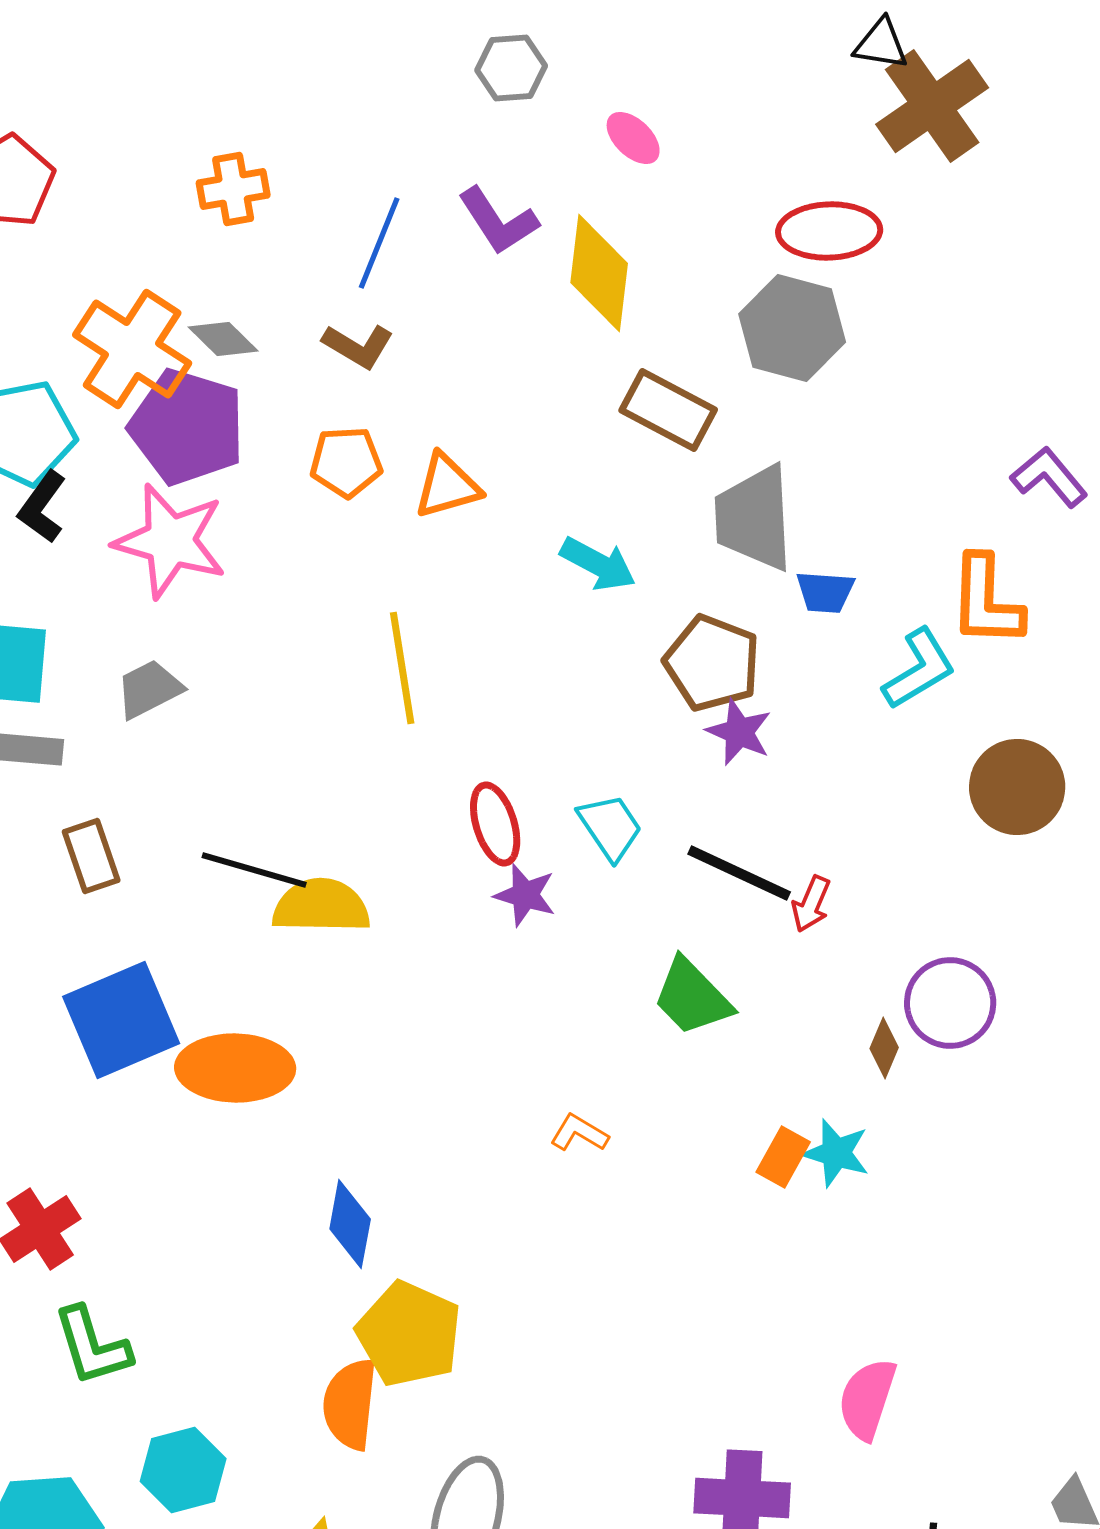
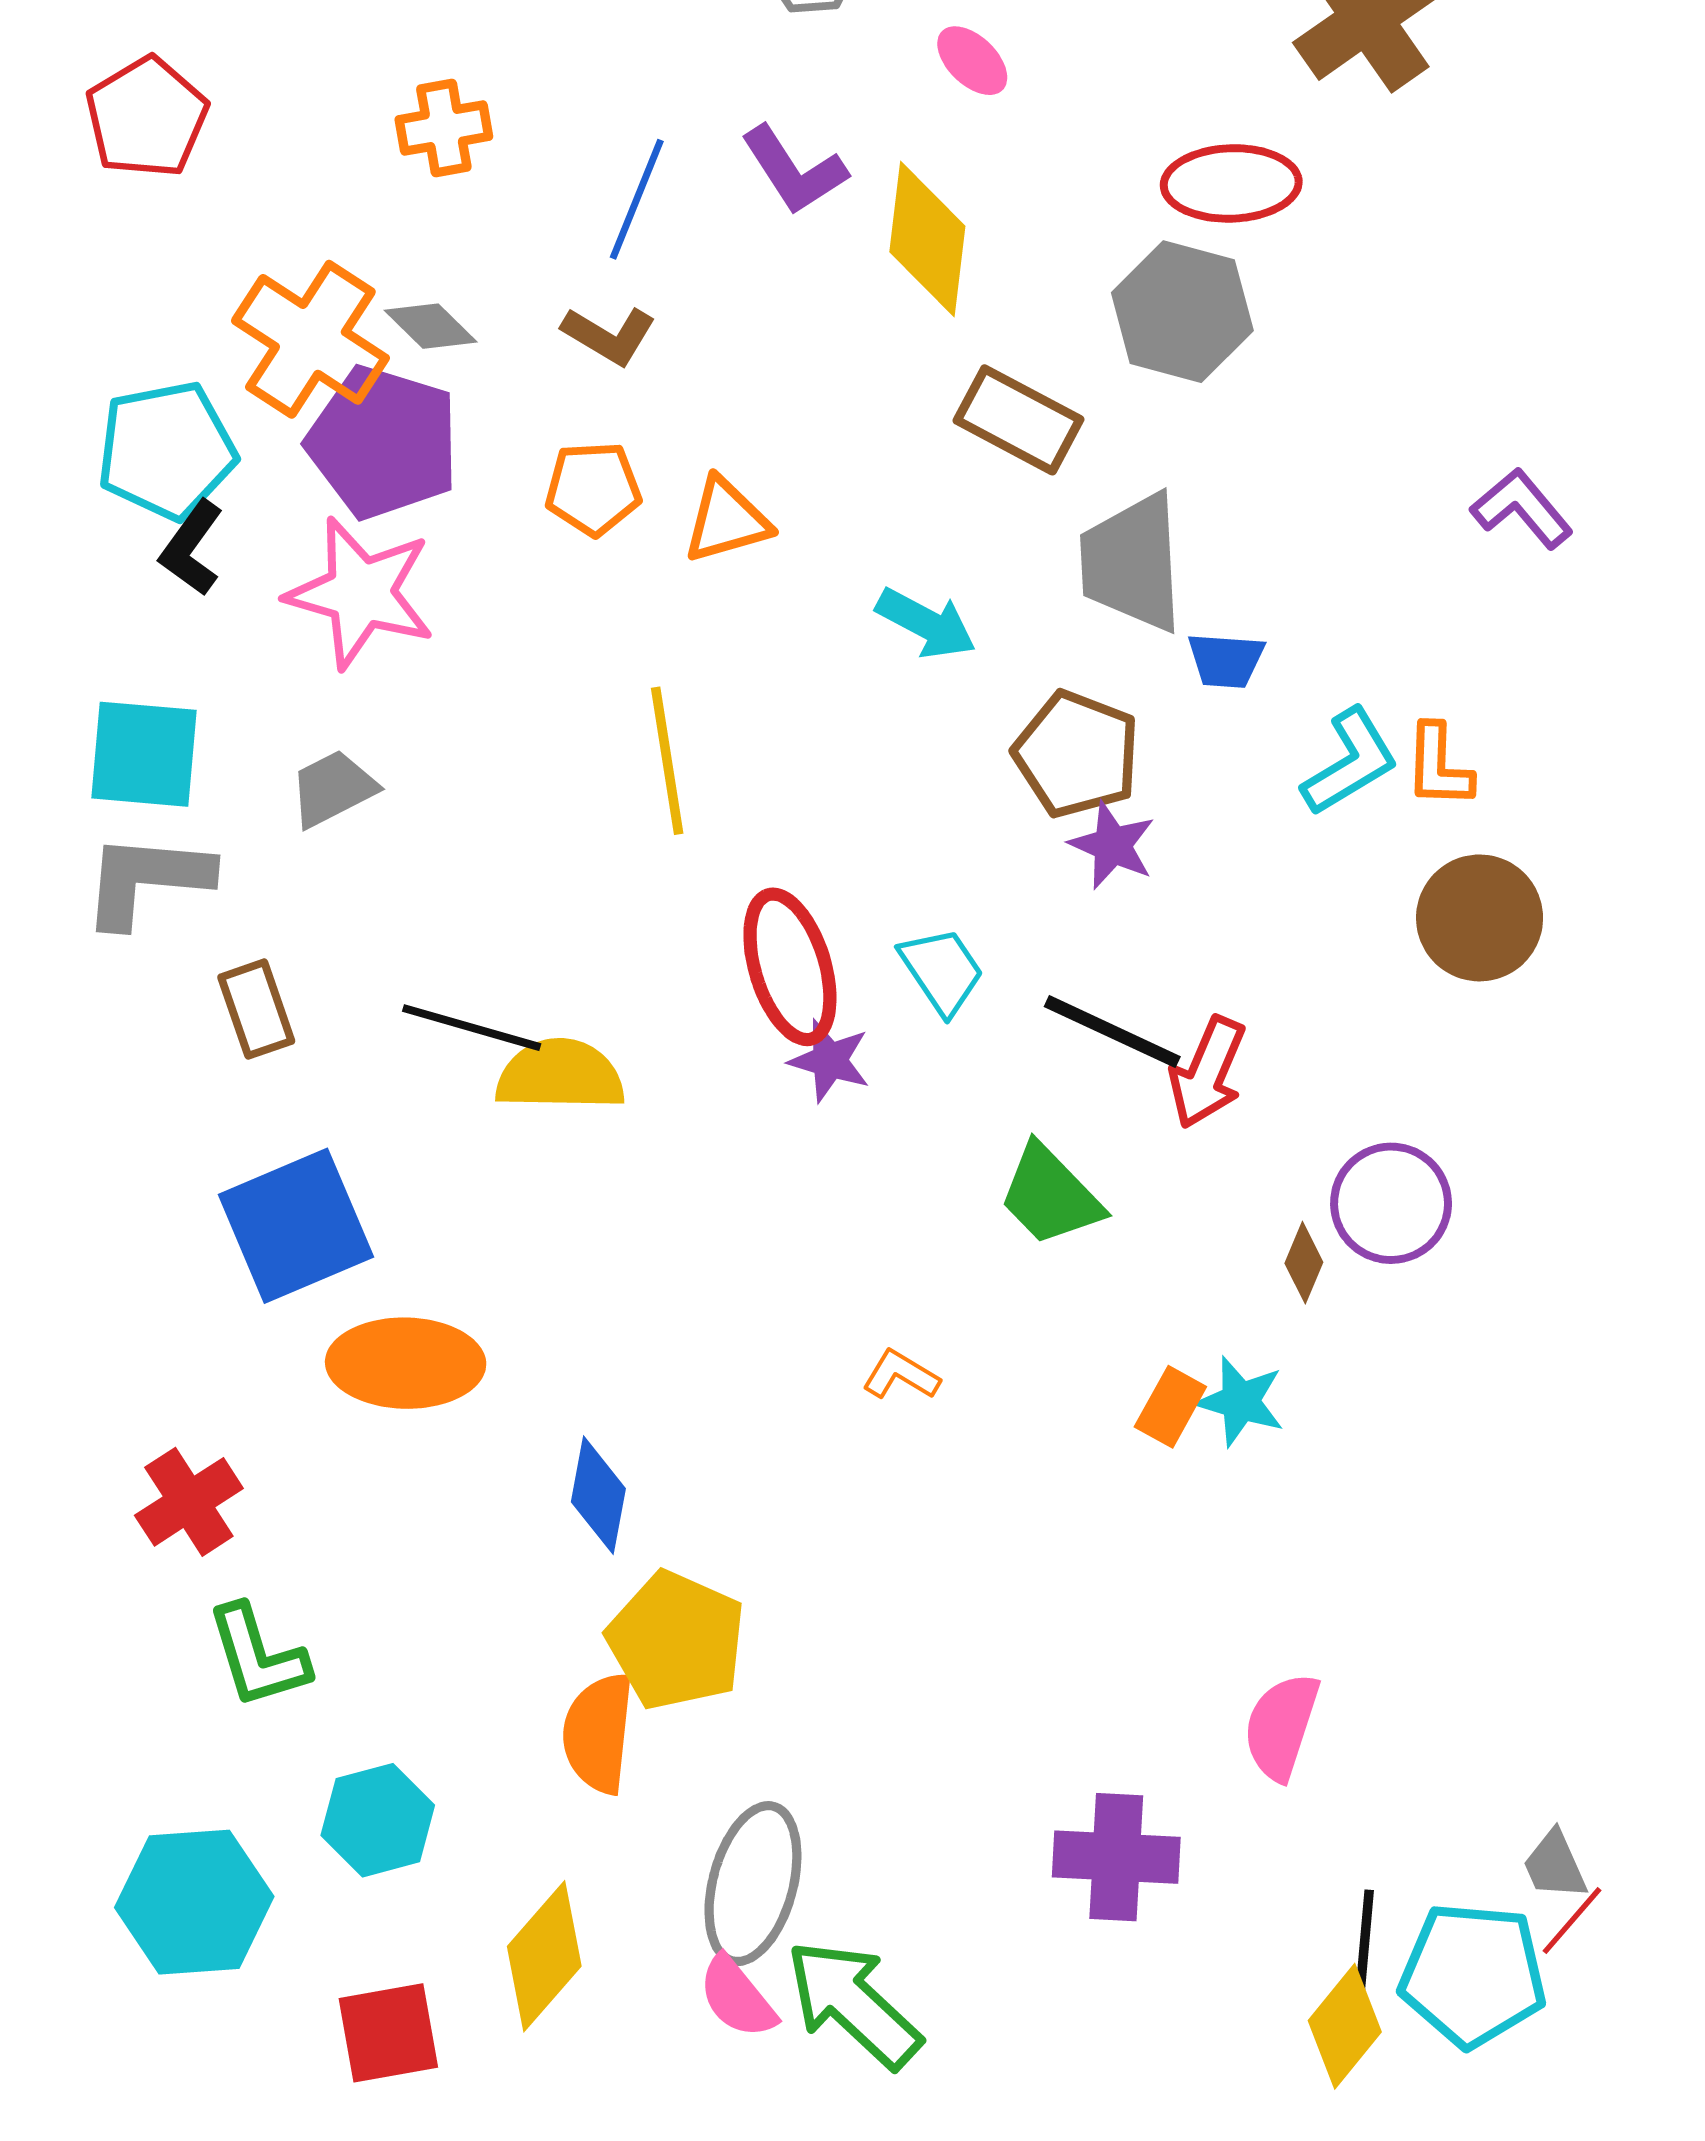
orange L-shape: (986, 601) -> (1439, 766), moved, size x0.7
red ellipse: (495, 824) -> (790, 967), size x1.4
red arrow: (811, 904) -> (1207, 1073), size x1.5
orange ellipse: (235, 1068) -> (406, 1363), moved

